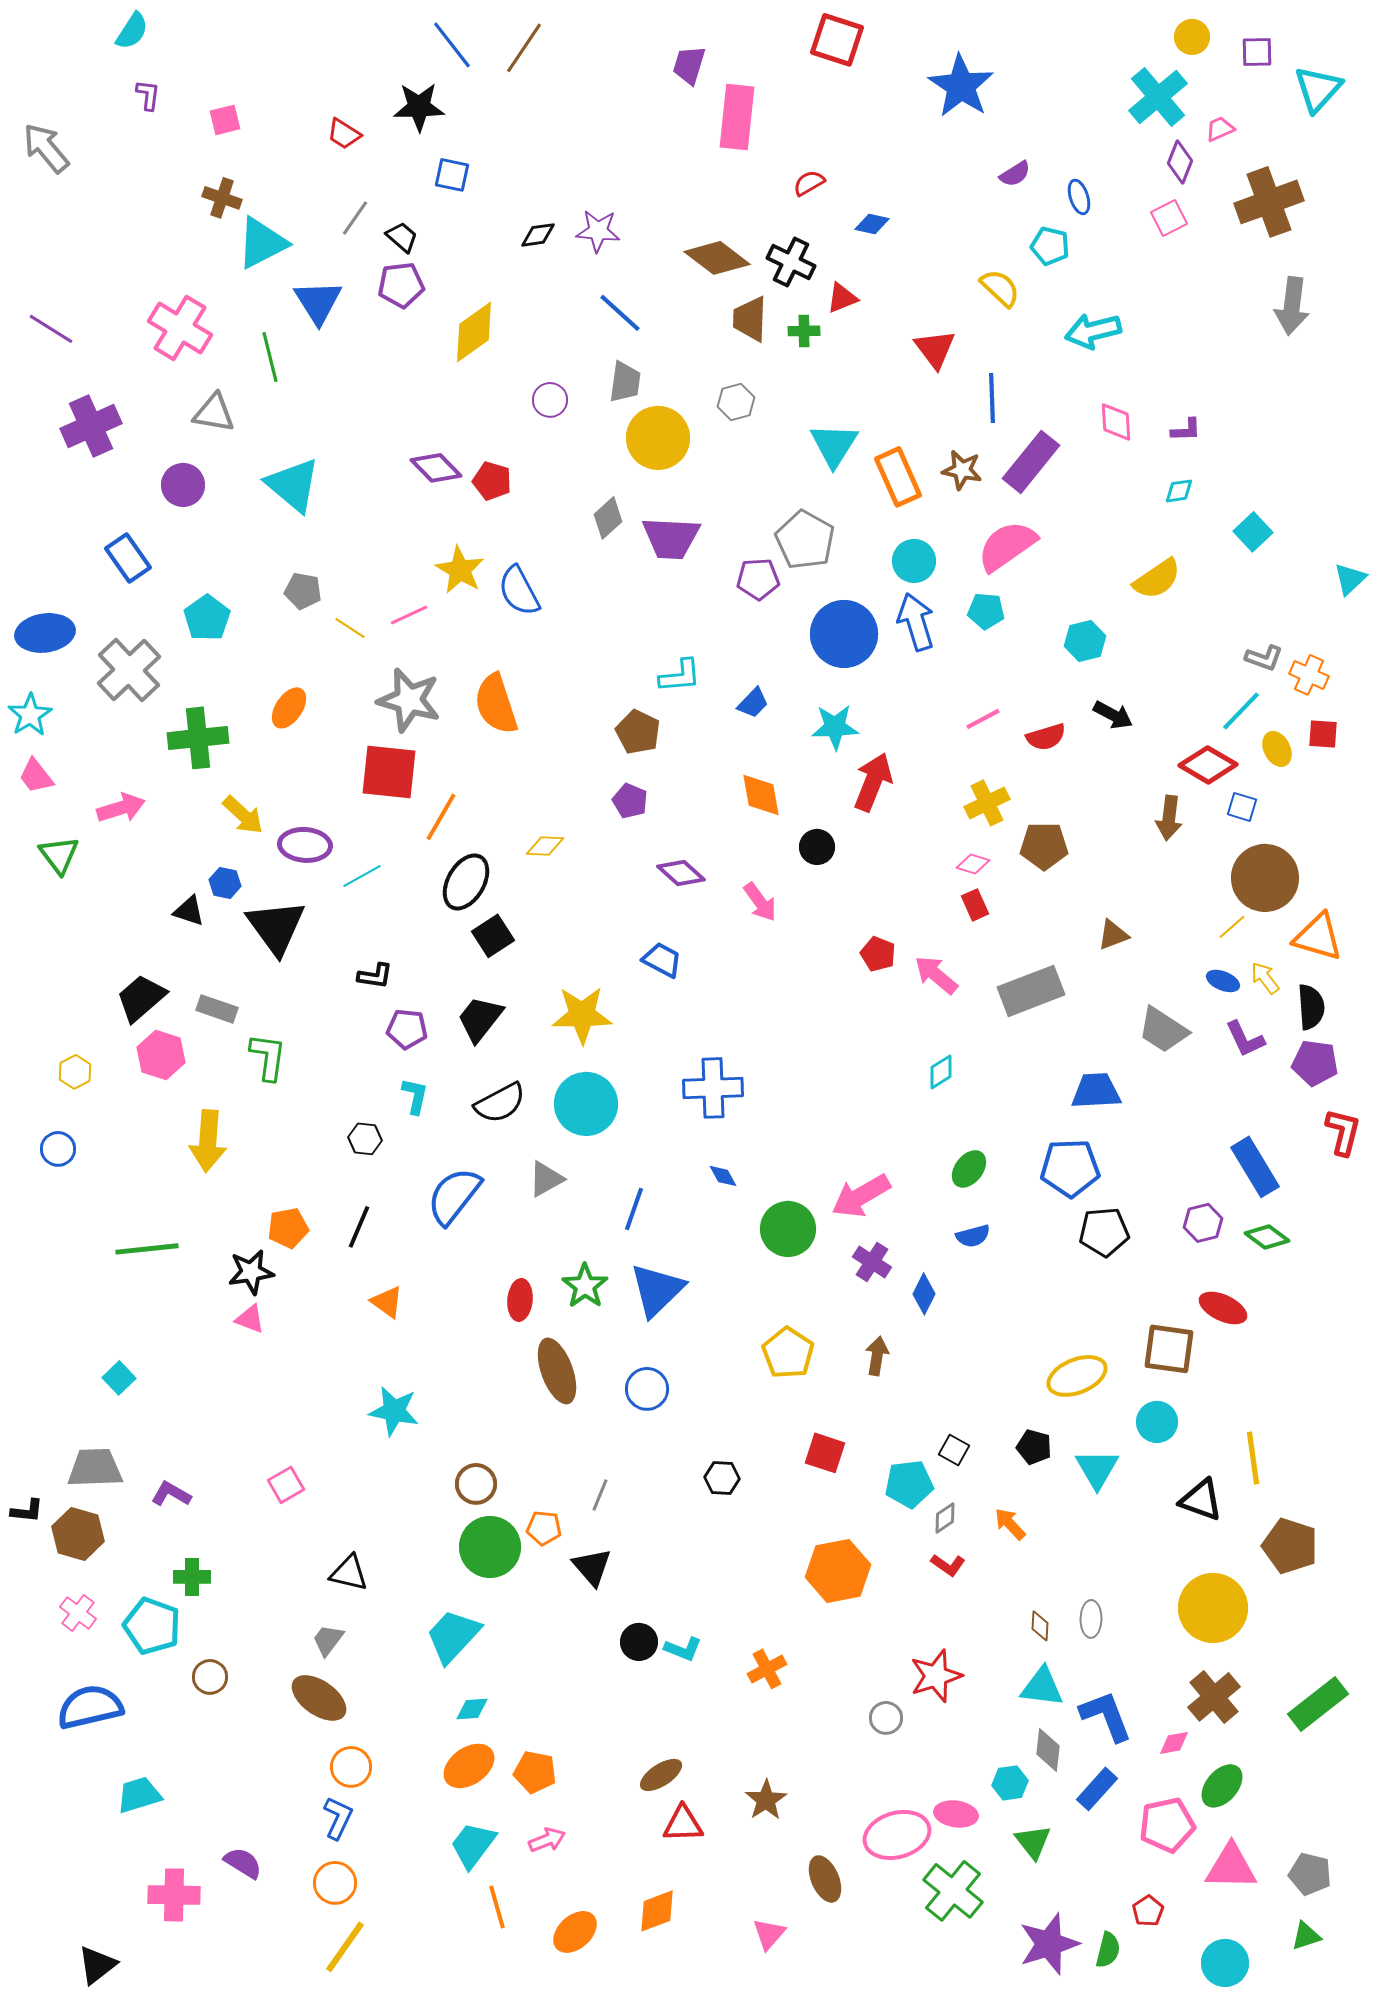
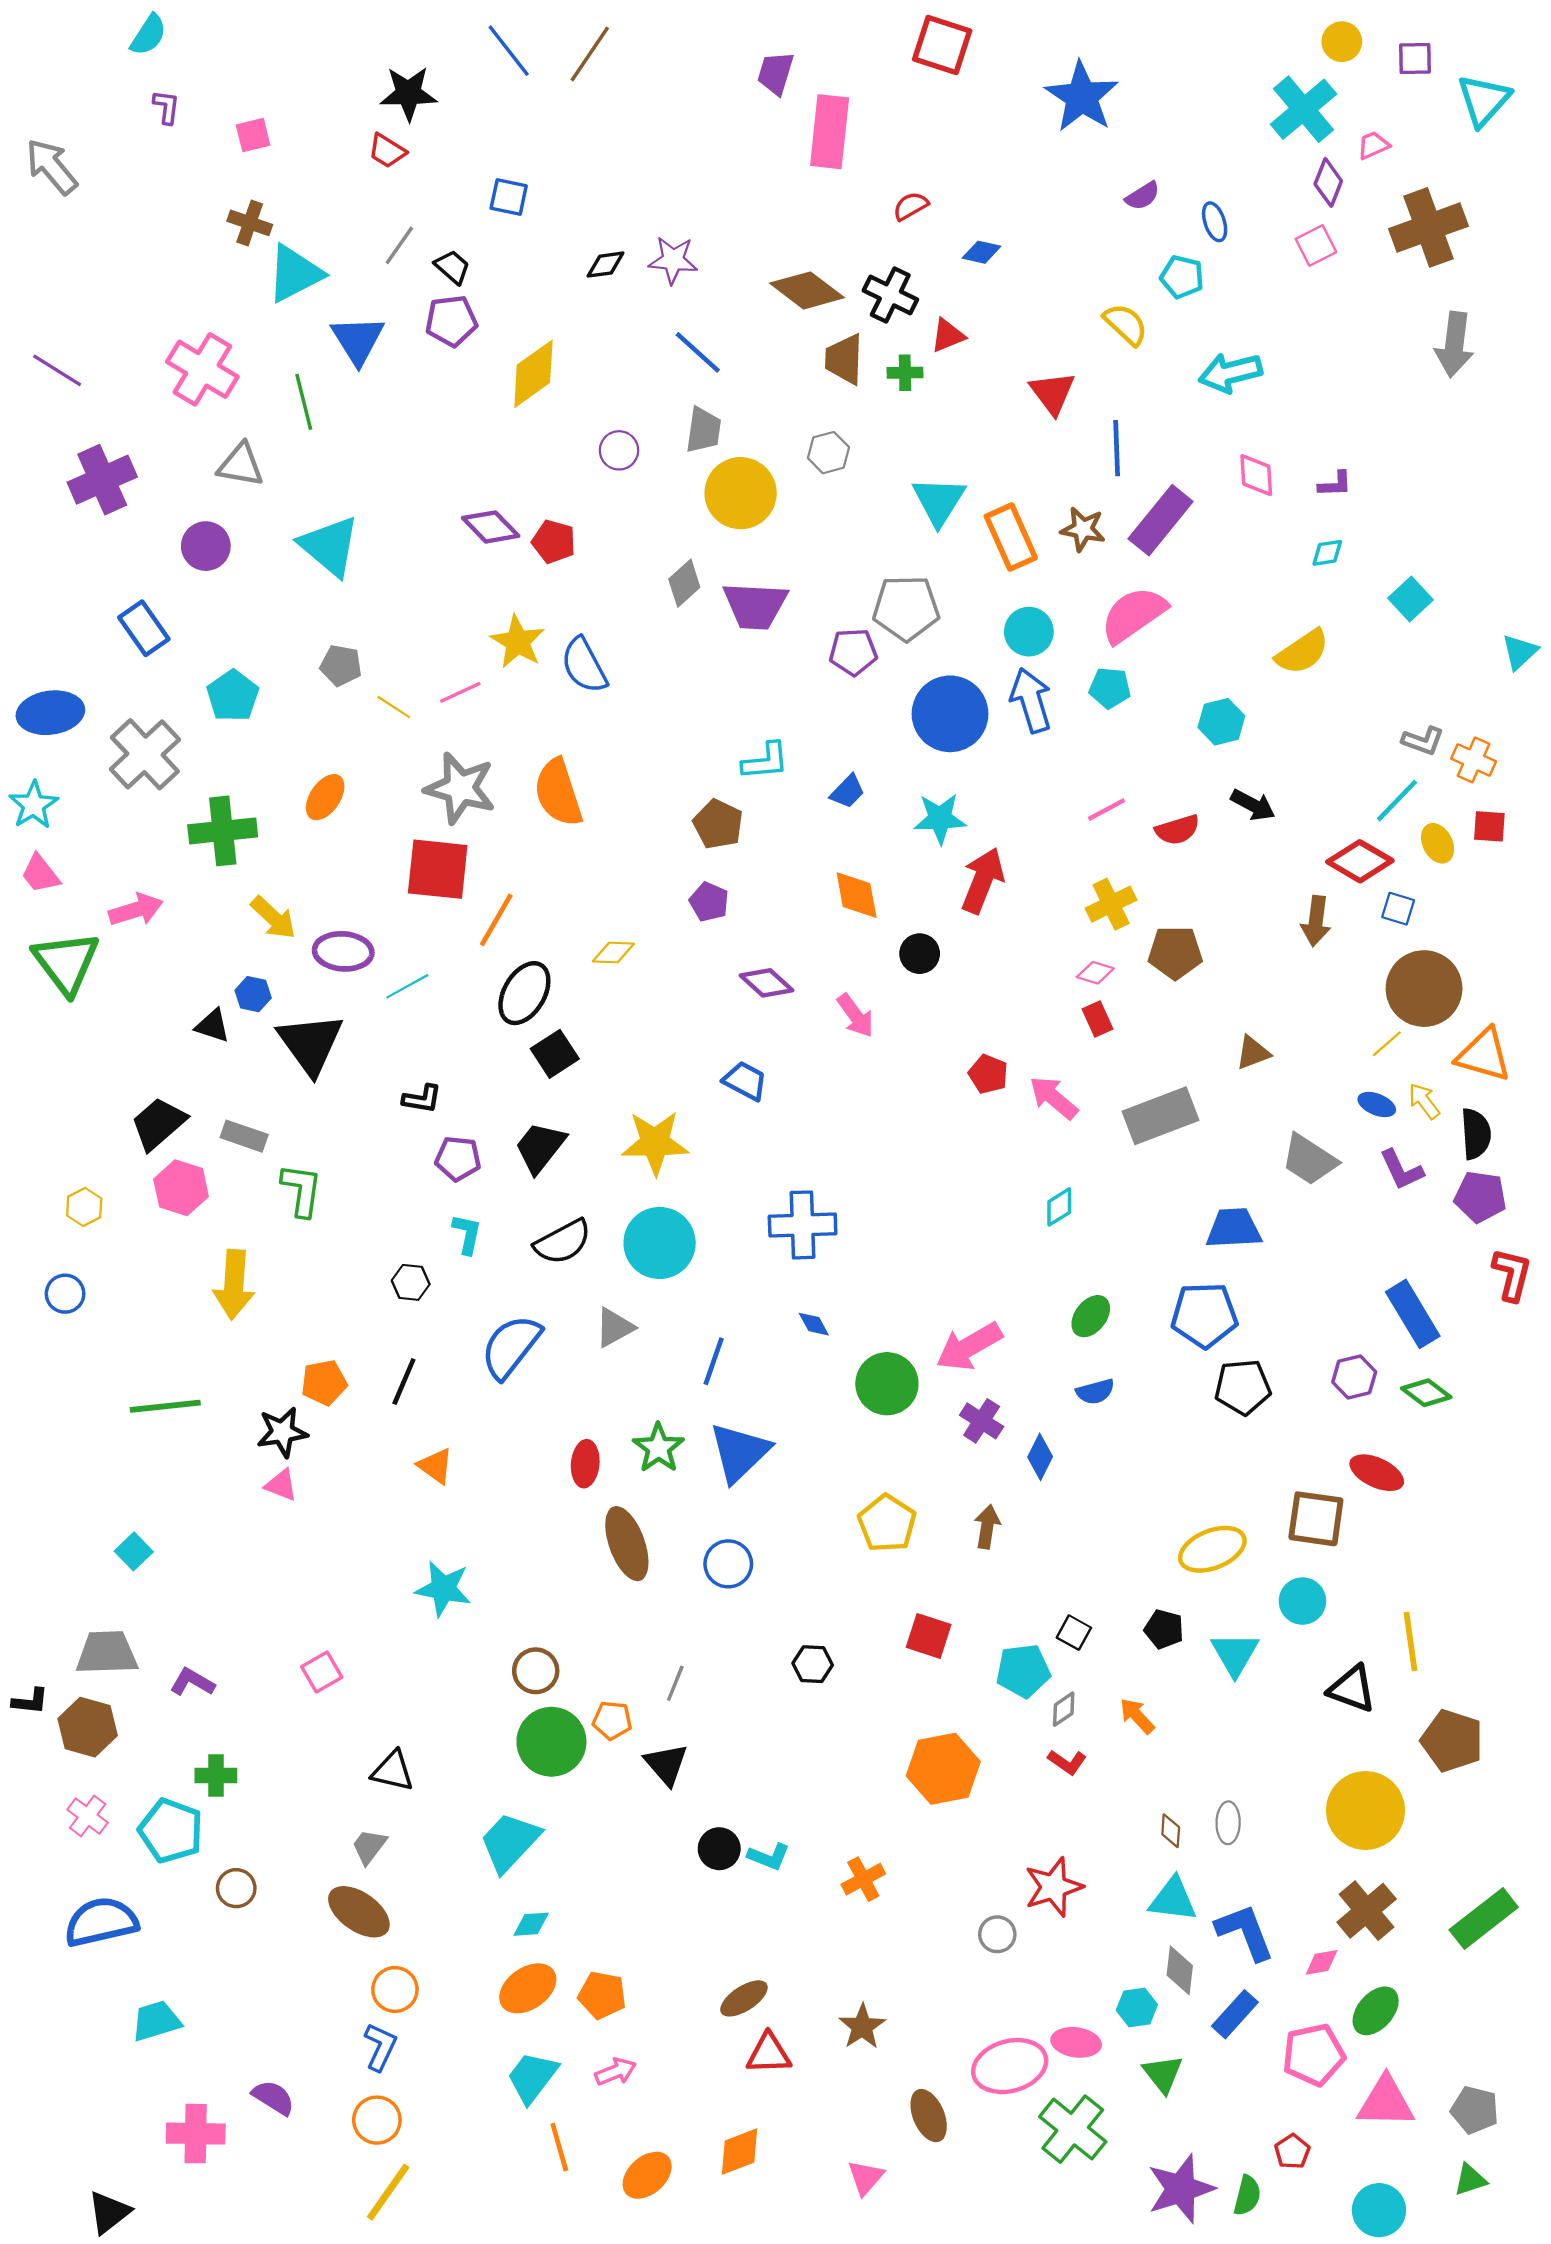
black star: (419, 107) -> (408, 93), moved
gray pentagon: (805, 540) -> (906, 608), turned -30
green triangle: (59, 855) -> (66, 963), size x1.5

